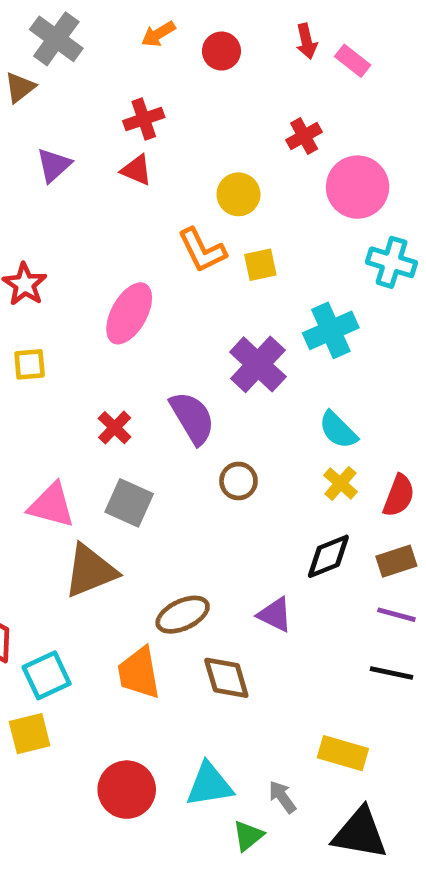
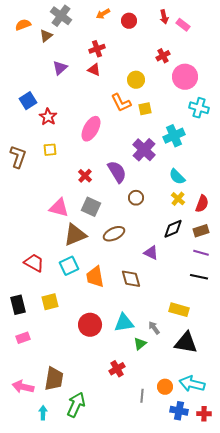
brown ellipse: (183, 615) -> (114, 234), moved
cyan square: (47, 675) -> (69, 266), moved

